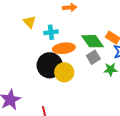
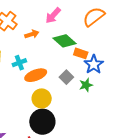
green diamond: (92, 41) -> (64, 41), moved
black circle: (50, 65) -> (42, 122), moved

